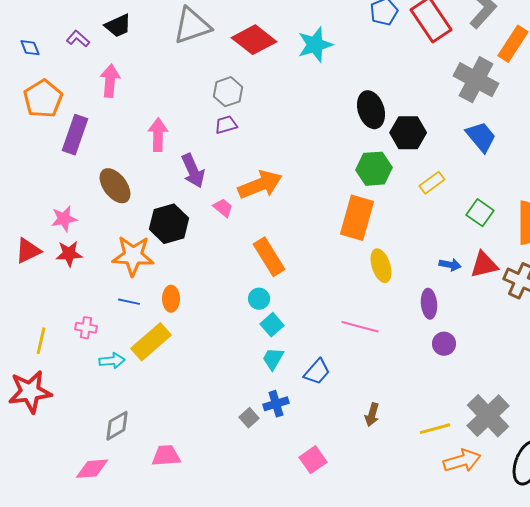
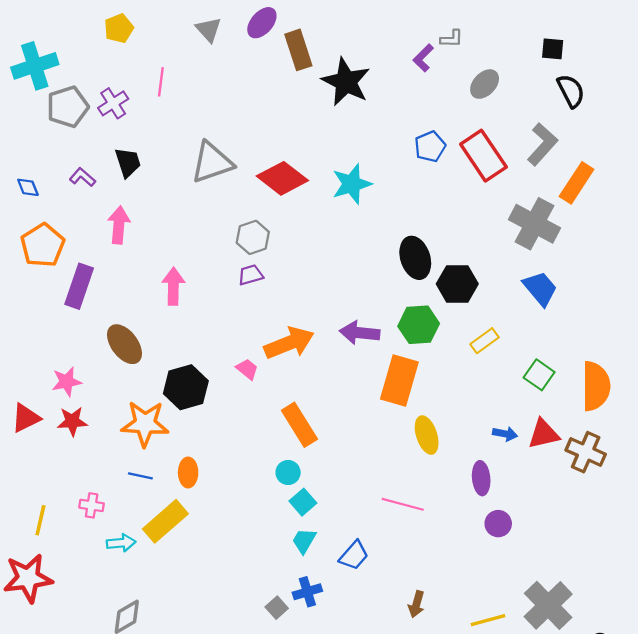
black trapezoid: (118, 26) -> (128, 162), turned -84
purple arrow: (193, 171) -> (360, 333), moved, turned 120

